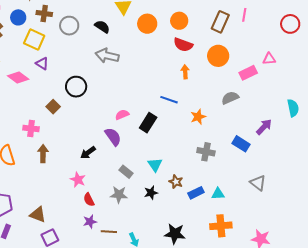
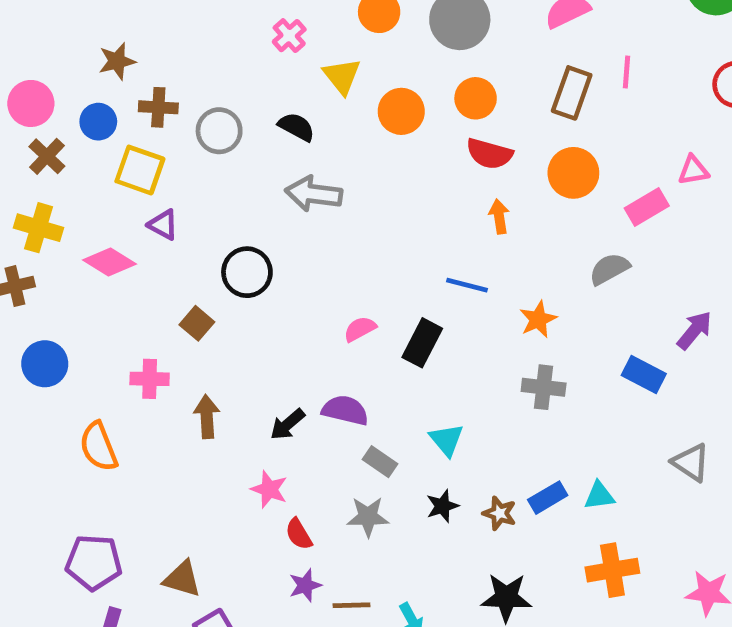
purple semicircle: (113, 137) -> (345, 410), moved, turned -36
gray cross: (206, 152) -> (544, 387), moved
brown arrow: (43, 154) -> (207, 417), moved
brown star: (176, 182) -> (500, 513), moved

